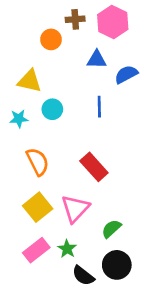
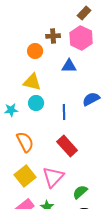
blue semicircle: (126, 74) -> (91, 99), moved
yellow triangle: (30, 81) -> (32, 82), moved
blue line: (99, 107) -> (64, 112), moved

